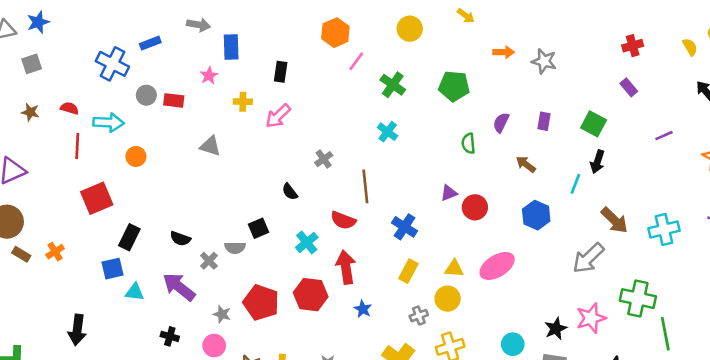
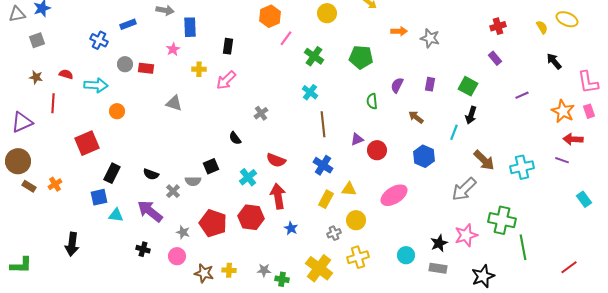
blue cross: (112, 64) -> (99, 40), size x0.7
red line: (77, 146) -> (53, 103), moved
brown line: (365, 186) -> (323, 124), moved
yellow triangle: (454, 269) -> (349, 189), moved

